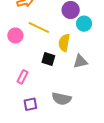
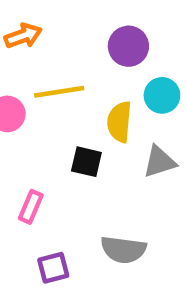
cyan circle: (84, 24) -> (162, 95), moved
yellow line: (39, 28) -> (59, 92), turned -30

